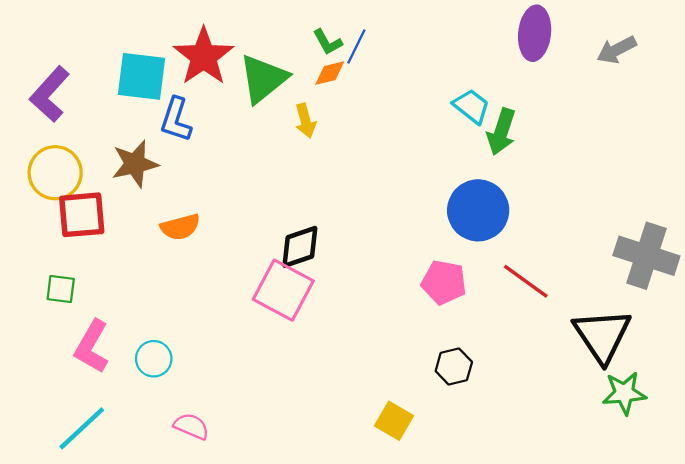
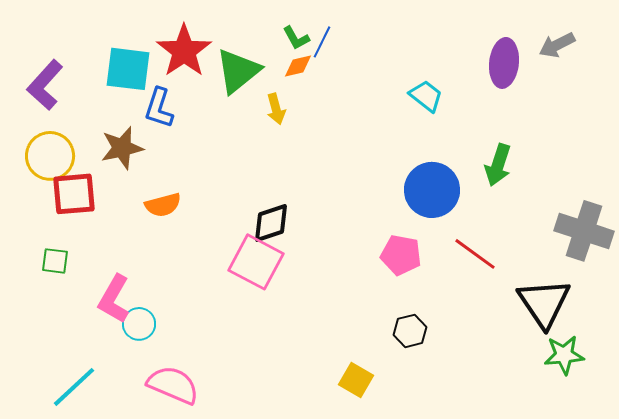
purple ellipse: (535, 33) -> (504, 63), moved
green arrow: (501, 132) -> (498, 165), moved
pink L-shape: (92, 347) -> (114, 299), moved
pink semicircle: (191, 426) -> (173, 385), size x1.6

